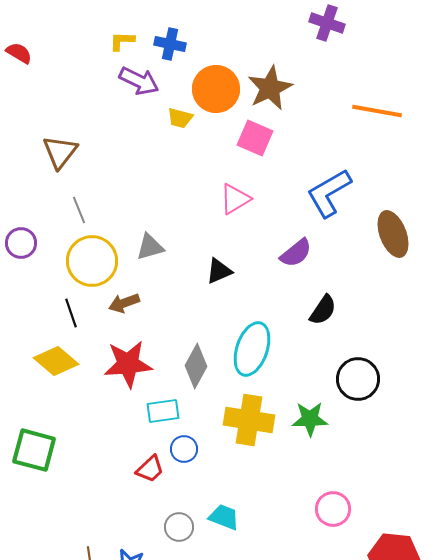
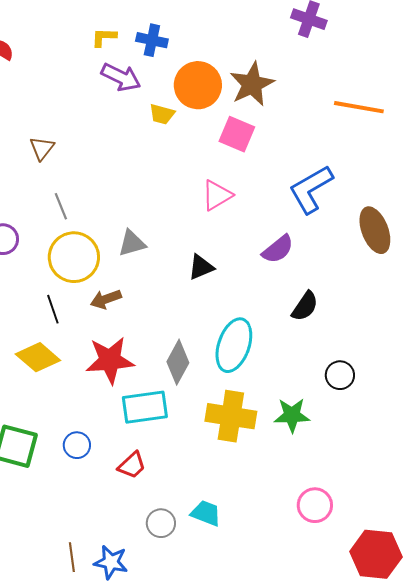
brown triangle: (60, 152) -> (42, 148), size x0.7
black circle: (358, 379) -> (340, 375), size x0.7
cyan rectangle: (163, 411) -> (145, 407), size x1.4
blue circle: (184, 449) -> (77, 445), moved

